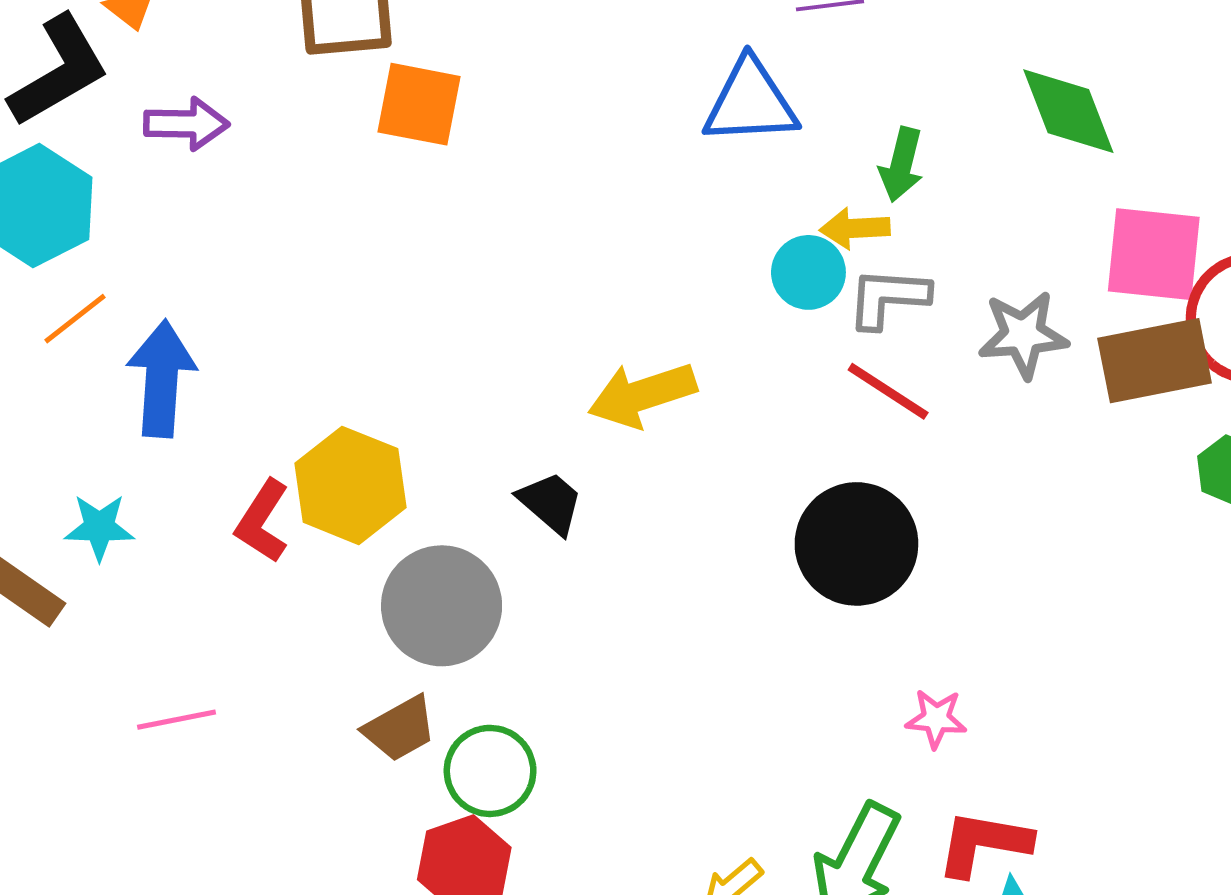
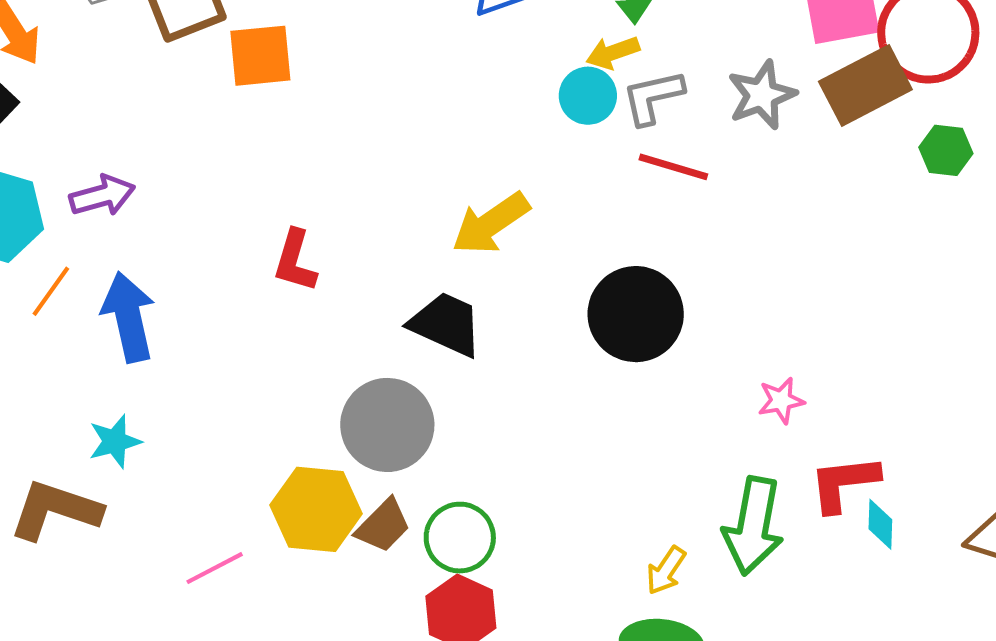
purple arrow: (186, 124) -> (102, 196), moved
yellow hexagon: (350, 485) -> (316, 509), moved
black trapezoid: (551, 503) -> (446, 324), size x1.4
red L-shape: (262, 521) -> (295, 261), moved
black circle: (856, 544) -> (636, 314), moved

